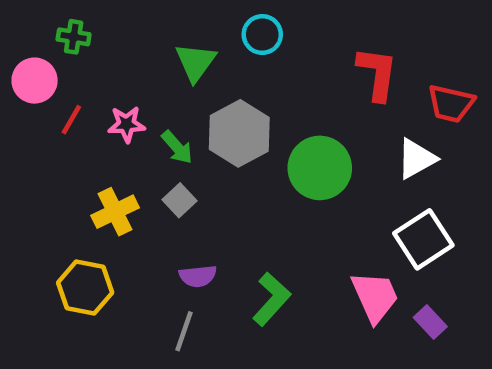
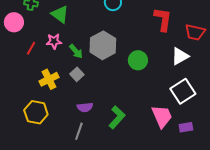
green triangle: (196, 62) -> (60, 14), moved, turned -30
red line: (71, 120) -> (31, 48), moved
green circle: (320, 168) -> (138, 60), size x0.7
purple rectangle: (430, 322) -> (186, 127), turned -56

